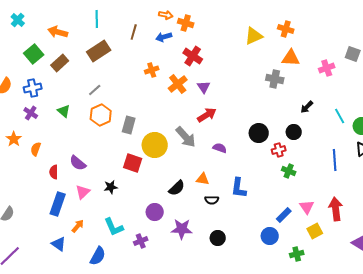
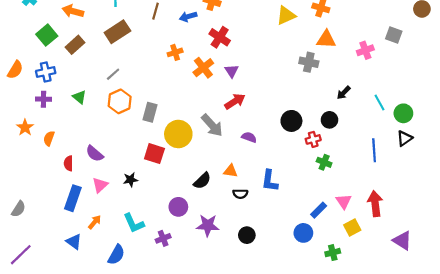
purple cross: (31, 113) -> (43, 99), turned -32

